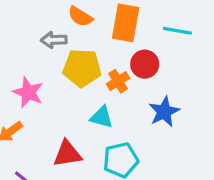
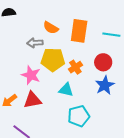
red circle: (145, 64) -> (103, 62), moved
pink star: (28, 92) -> (31, 75), moved
red triangle: (67, 154) -> (33, 100), moved

